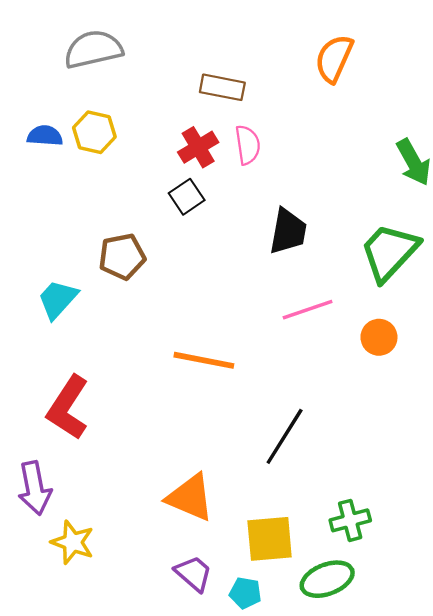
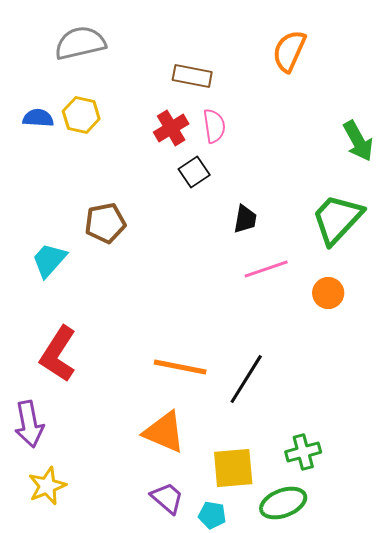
black square: (187, 197) -> (194, 172), moved
black trapezoid: (288, 231) -> (245, 219), moved, size x0.7
orange line: (204, 360) -> (180, 367), moved
yellow star: (73, 542) -> (47, 486), moved, turned 30

